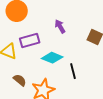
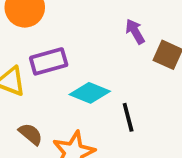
purple arrow: (60, 26) -> (135, 31), moved

